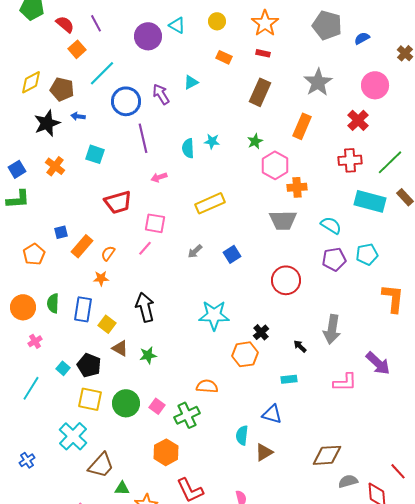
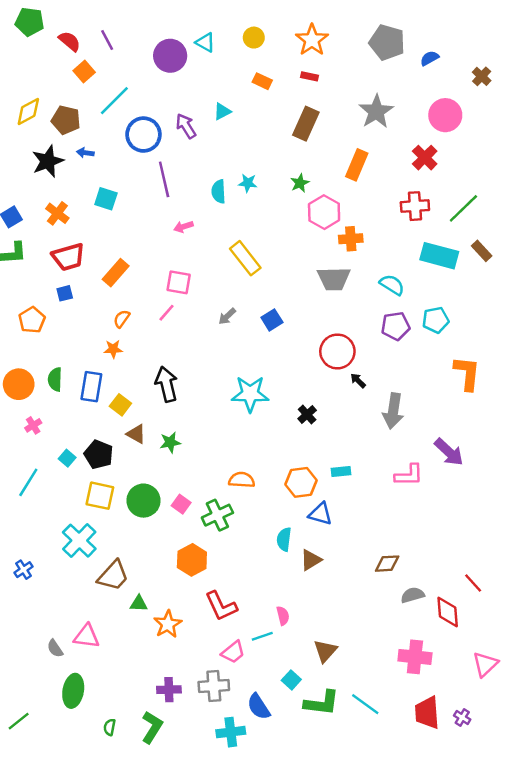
red trapezoid: (118, 202) -> (68, 257), moved
yellow rectangle: (210, 203) -> (245, 258), turned 76
orange rectangle: (82, 246) -> (116, 273), moved
black arrow: (300, 346) -> (358, 381), moved
orange hexagon: (245, 354) -> (301, 482), moved
brown diamond: (327, 455) -> (387, 564), size x0.7

